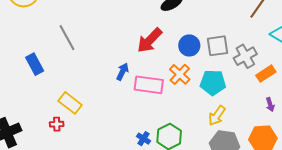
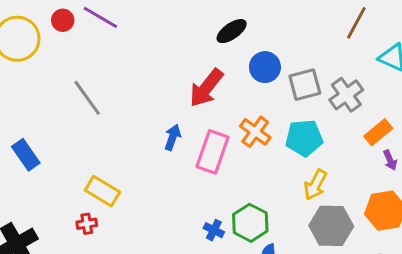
blue circle: (189, 45) -> (265, 67), moved
blue rectangle: (35, 64) -> (26, 155), moved
orange rectangle: (266, 74) -> (378, 132), moved
pink rectangle: (149, 85) -> (212, 152), turned -72

